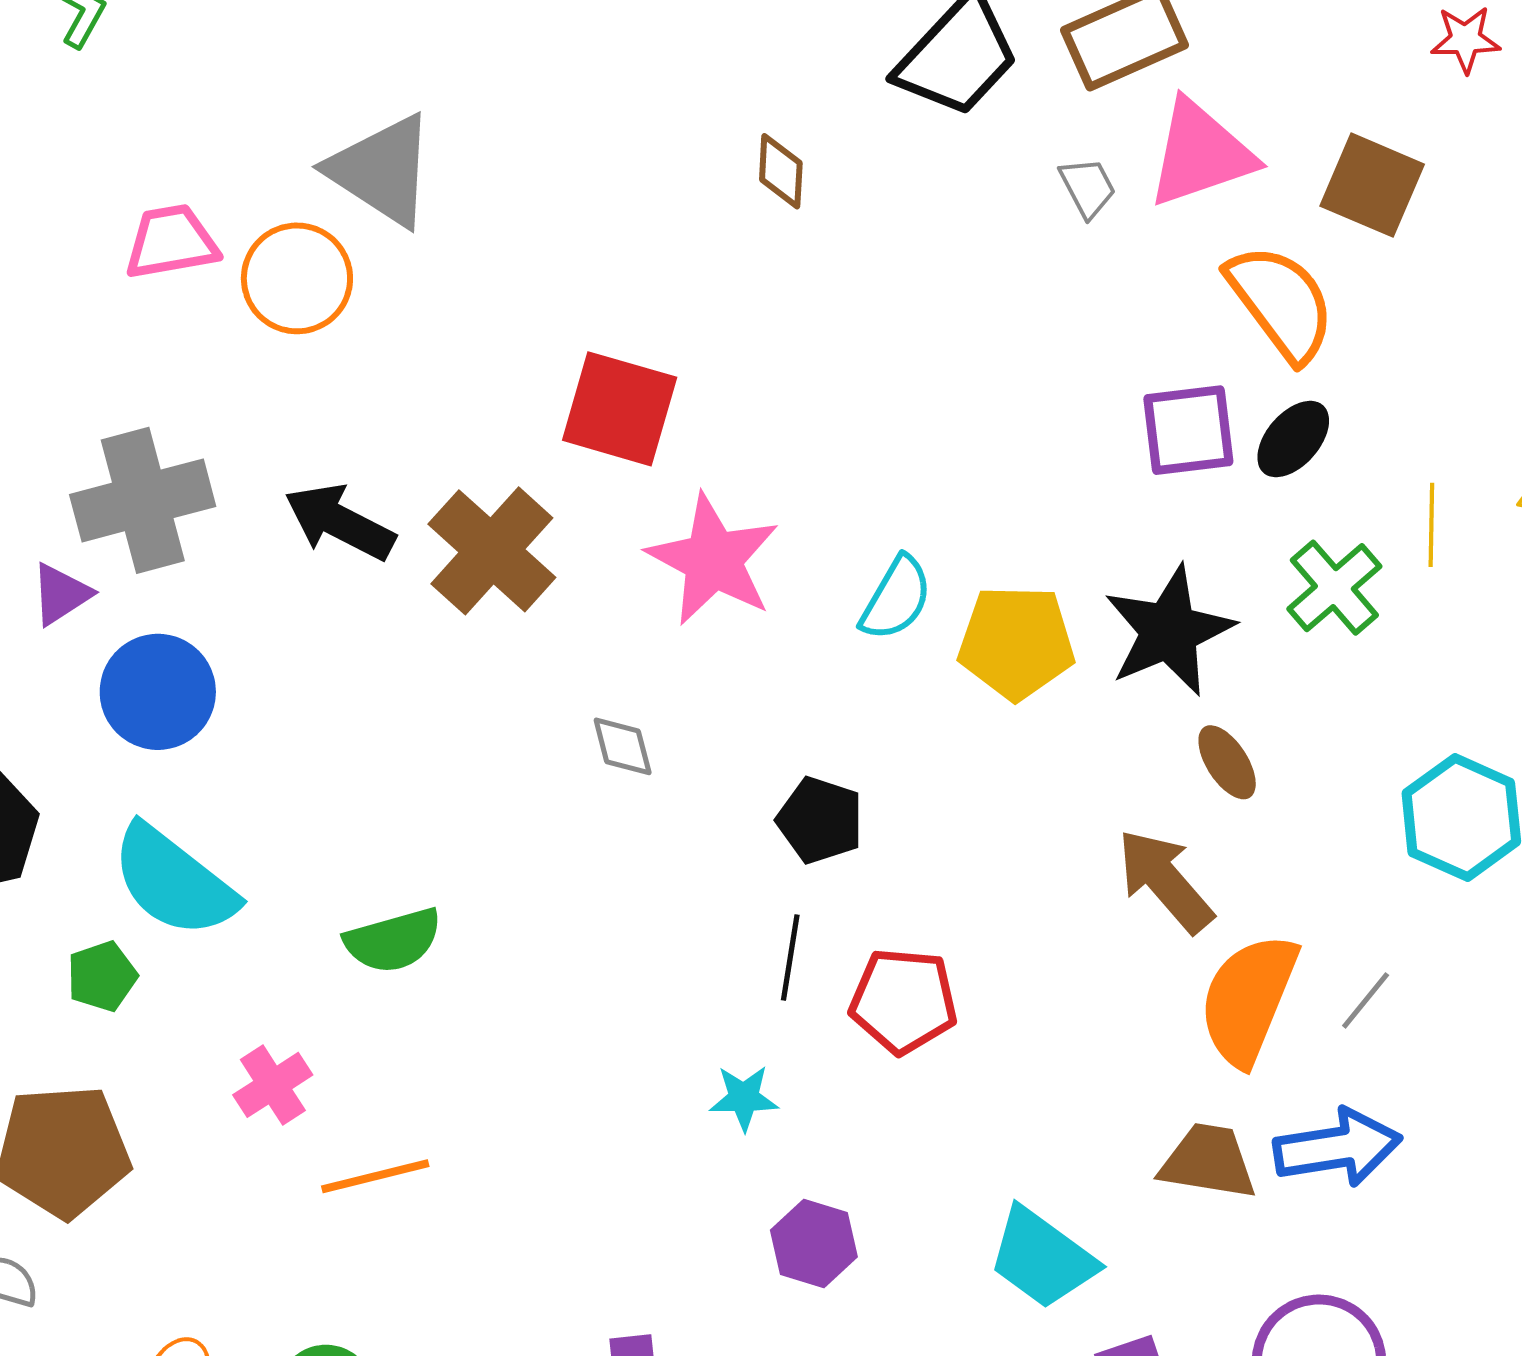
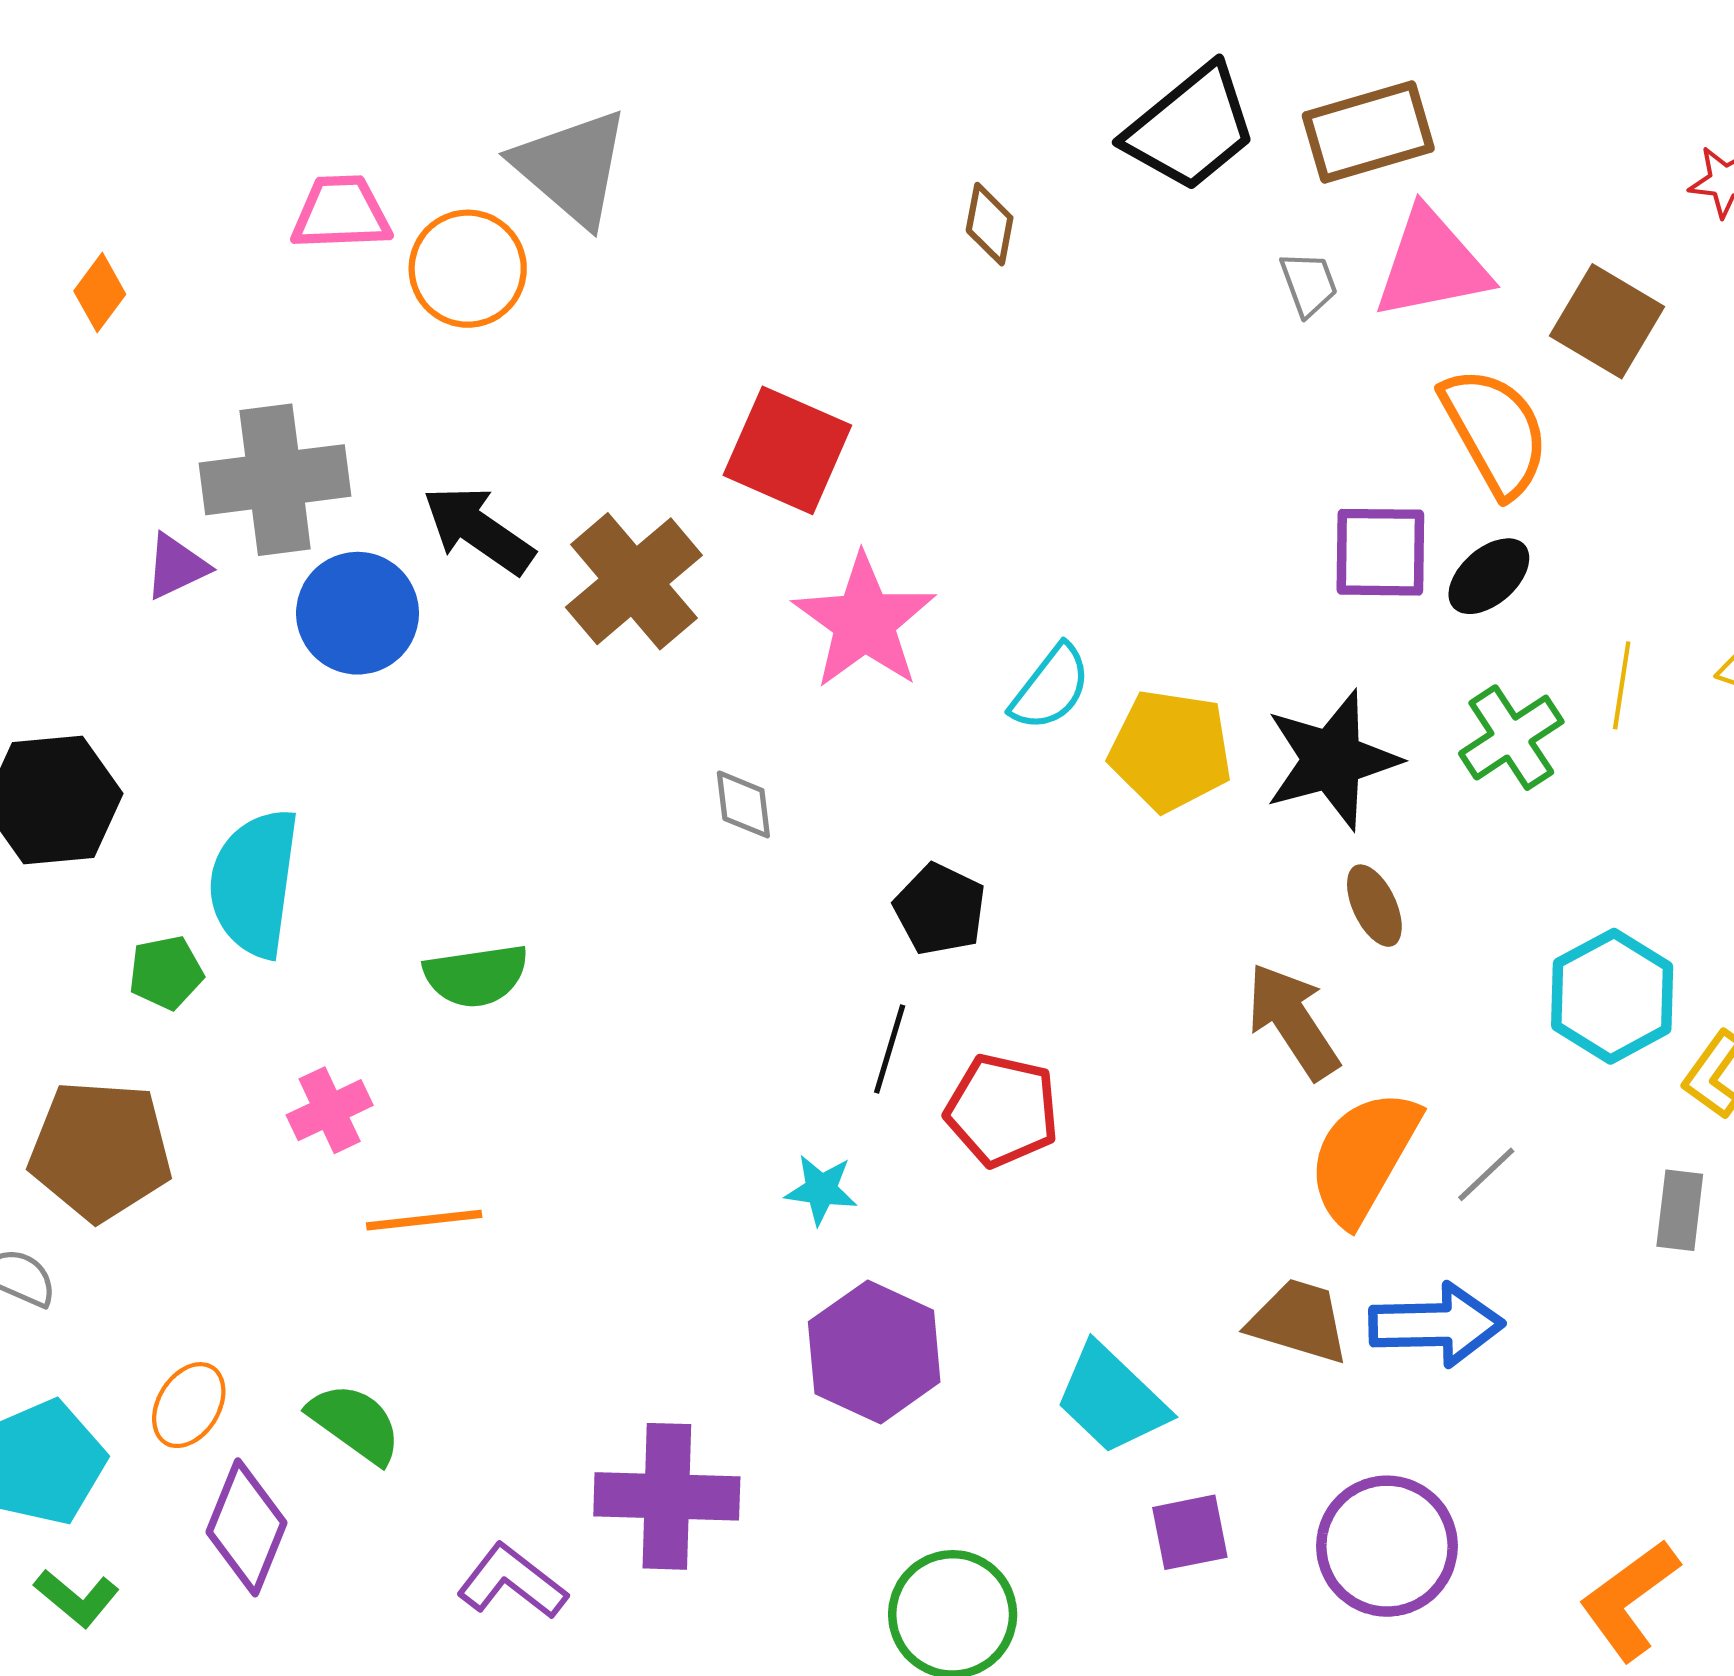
blue circle: (158, 692) -> (358, 613), moved
cyan semicircle: (174, 881) -> (254, 883), turned 52
purple hexagon: (814, 1244) -> (874, 1352), size x1.5

